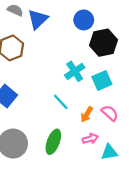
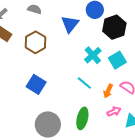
blue triangle: (38, 19) -> (70, 24), moved

